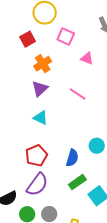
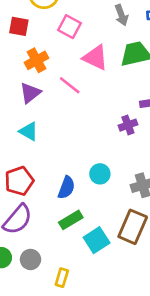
red square: (28, 39) -> (19, 26), turned 35
pink triangle: (87, 58) -> (95, 57), size x1.5
pink line: (78, 94) -> (70, 85), moved

